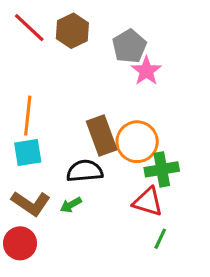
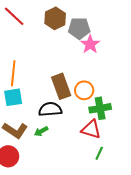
brown hexagon: (72, 31) -> (55, 18), moved
gray pentagon: (129, 46) -> (79, 28), turned 30
orange circle: (137, 142) -> (84, 90), size x0.7

